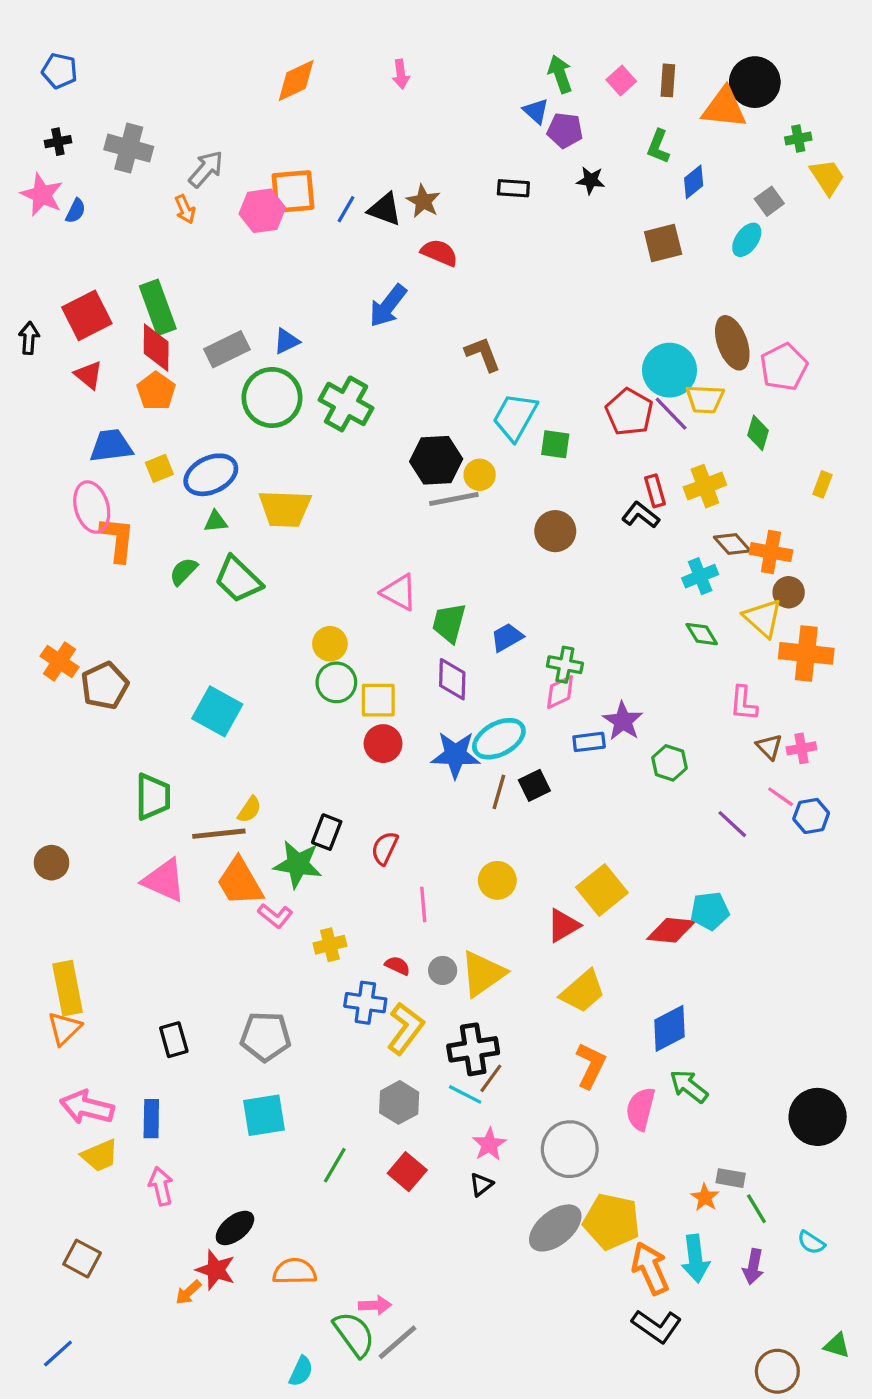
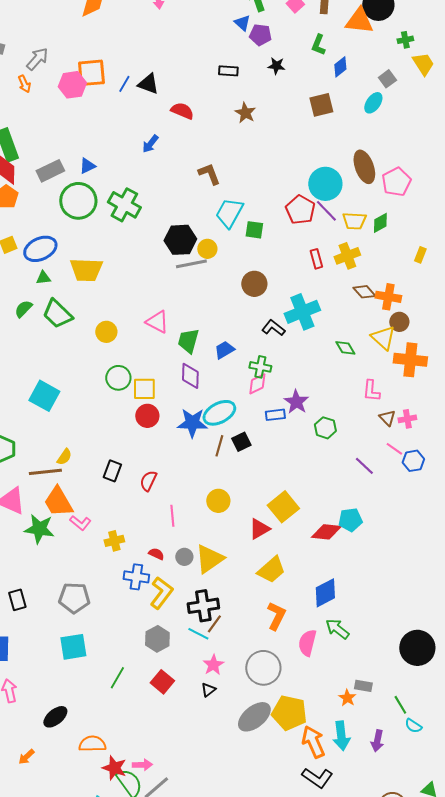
brown star: (423, 201) -> (245, 113), moved
blue arrow: (388, 306) -> (150, 144), size x0.7
yellow trapezoid: (705, 399) -> (354, 221), moved
green diamond: (758, 433) -> (380, 223), turned 45
black L-shape: (641, 515) -> (273, 328), moved
cyan cross: (700, 576) -> (302, 312), moved, size x1.6
yellow circle: (330, 644) -> (106, 332), moved
green star: (298, 864) -> (39, 529), moved
green line: (756, 1209) -> (400, 705), moved
red star: (216, 1270) -> (114, 768), moved

